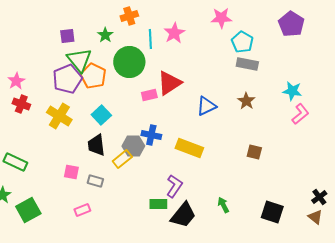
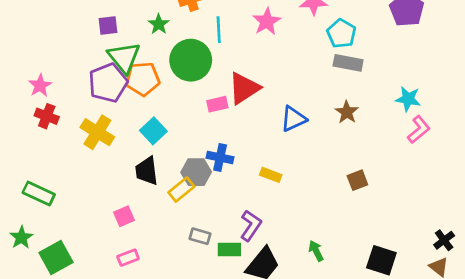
pink star: (174, 33) -> (267, 22), moved
orange pentagon: (93, 76) -> (143, 79), turned -30
yellow rectangle: (189, 148) -> (271, 175), size x0.6
brown square: (254, 152) -> (357, 180), turned -35
pink square: (71, 172) -> (124, 216), moved, turned -35
gray rectangle: (95, 181) -> (200, 236), moved

